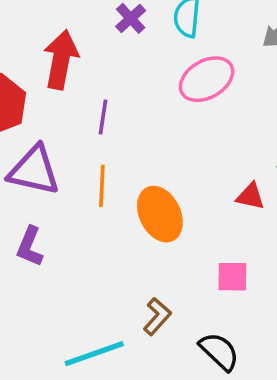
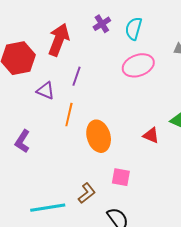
purple triangle: (34, 170) -> (46, 91), moved, size x0.6
pink square: (232, 277) -> (121, 177), moved

